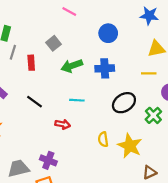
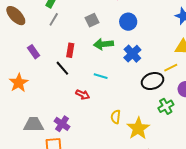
blue circle: (108, 33) -> (128, 22), moved
red rectangle: (31, 63) -> (70, 50), moved
blue cross: (105, 68) -> (132, 54), turned 36
yellow line: (149, 73) -> (171, 68), turned -40
black ellipse: (124, 103) -> (153, 81), moved

